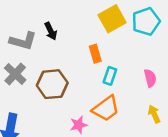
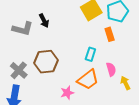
orange rectangle: (95, 54) -> (110, 34), moved
gray cross: (15, 74) -> (19, 70), moved
pink semicircle: (150, 78) -> (111, 69), moved

